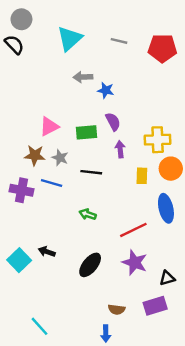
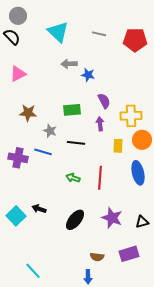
cyan triangle: (70, 39) -> (58, 32), turned -35
purple semicircle: (113, 122) -> (104, 101), moved
pink triangle: (49, 126) -> (18, 74), moved
brown star: (35, 155) -> (28, 113), moved
red line: (133, 230) -> (100, 178), moved, turned -60
black triangle: (167, 278) -> (142, 222), moved

